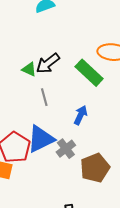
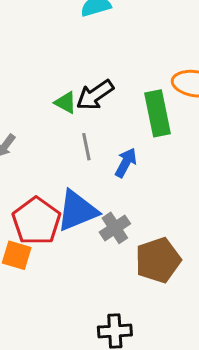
green rectangle: (89, 73) -> (158, 113), turned 32
blue arrow: (81, 115) -> (126, 163), moved

